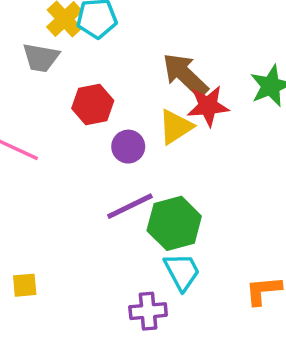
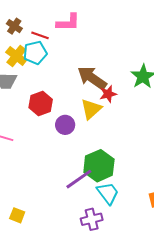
red star: (208, 106) -> (108, 94), size x0.7
purple line: (130, 206) -> (79, 179), moved
yellow square: (25, 285) -> (17, 215), turned 35

